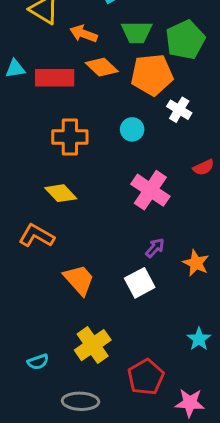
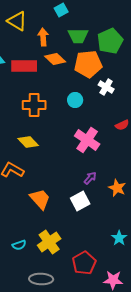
orange arrow: (84, 34) -> (43, 37), turned 66
cyan semicircle: (38, 362) -> (19, 245), moved

